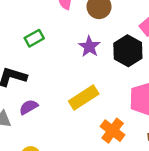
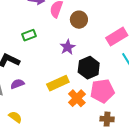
black hexagon: (128, 51) -> (89, 68), moved
orange cross: (113, 131) -> (77, 98), moved

